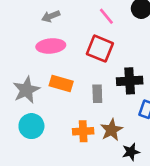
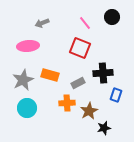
pink ellipse: (51, 46) -> (28, 46), moved
gray rectangle: (97, 94) -> (78, 83), turned 64
orange cross: (83, 131) -> (67, 103), moved

